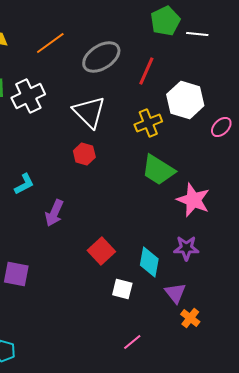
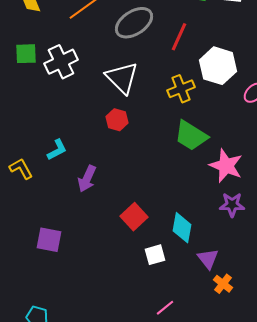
purple star: (186, 248) -> (232, 205), moved
white square: (122, 289) -> (155, 255), turned -30

